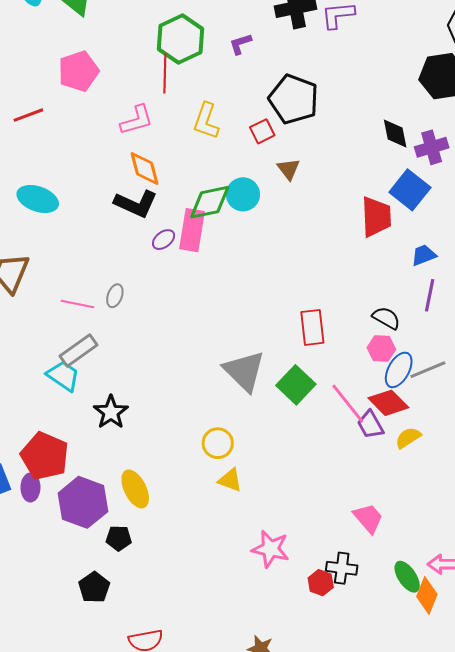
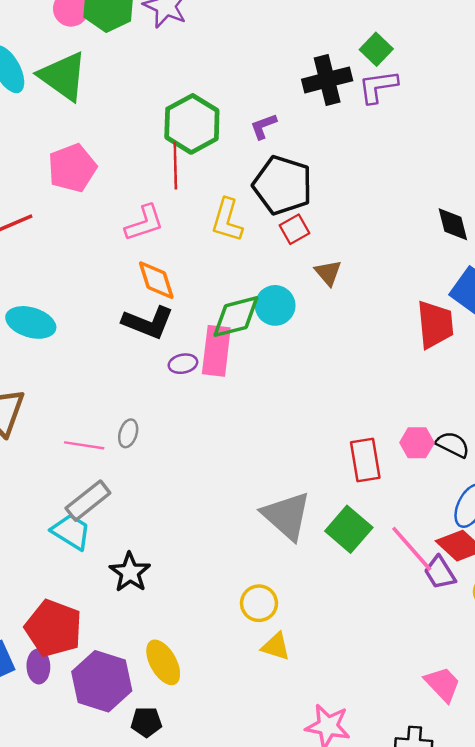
black pentagon: (294, 99) -> (283, 185), moved
purple ellipse: (164, 240) -> (183, 364), turned 30
pink hexagon: (381, 348) -> (417, 443), moved

